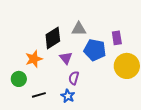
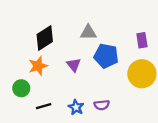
black diamond: (53, 38) -> (45, 38), moved
purple rectangle: (117, 38) -> (142, 40), moved
purple semicircle: (74, 78) -> (102, 105), moved, turned -112

